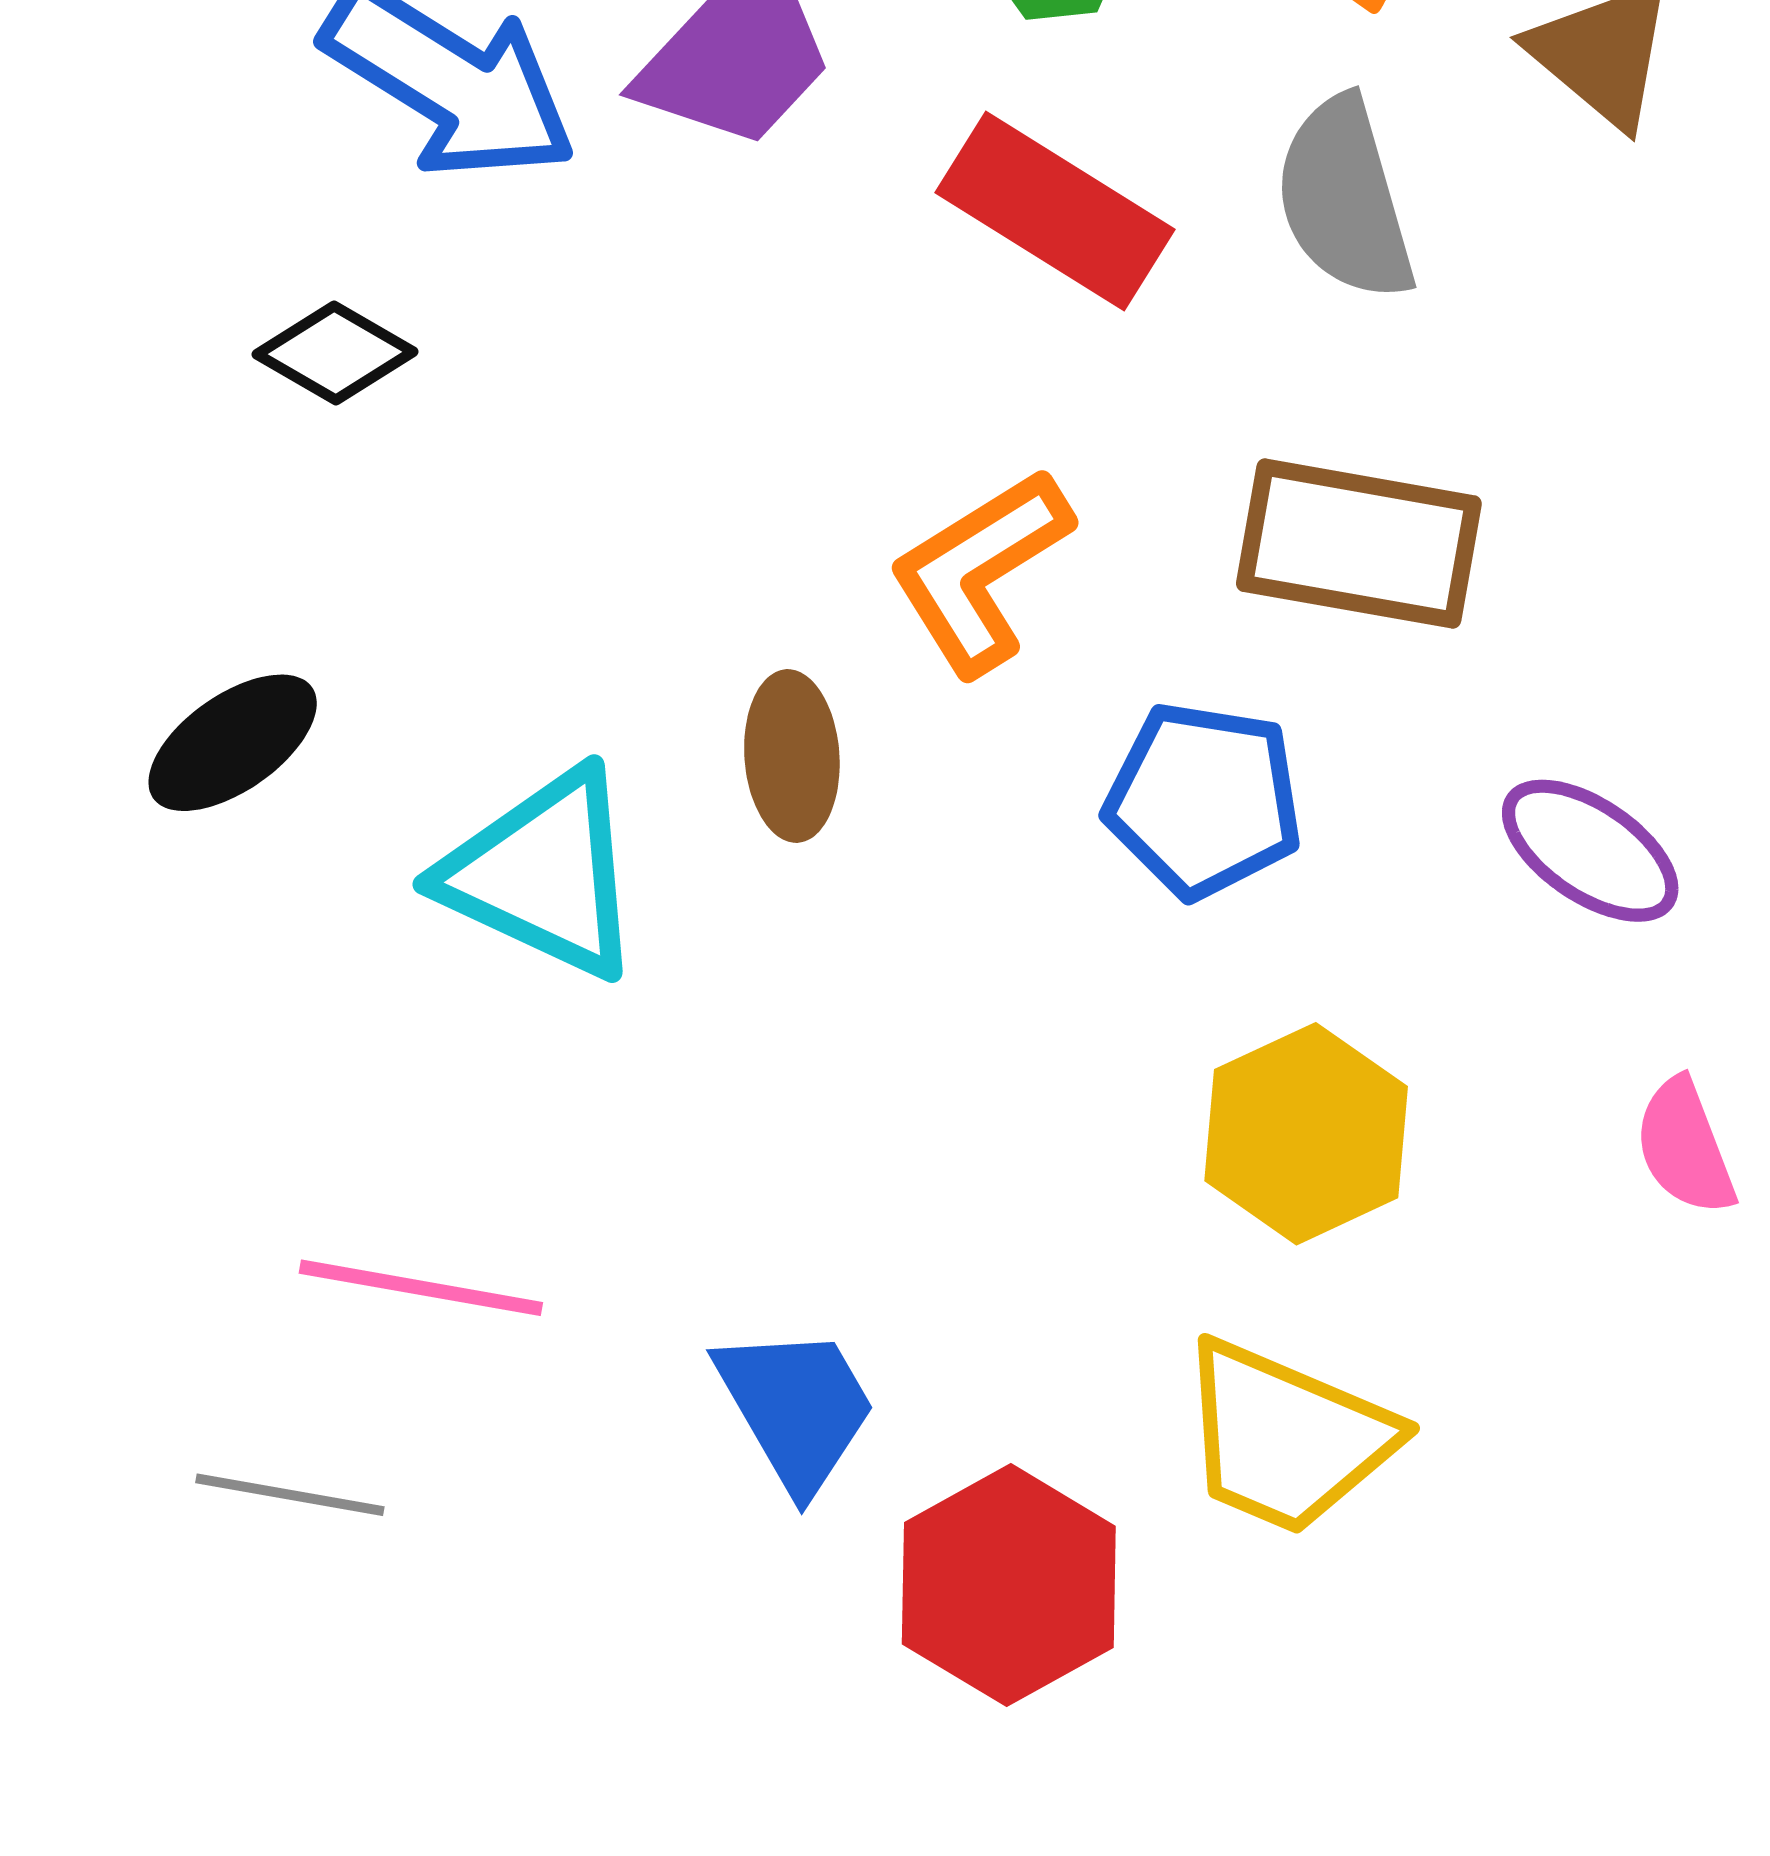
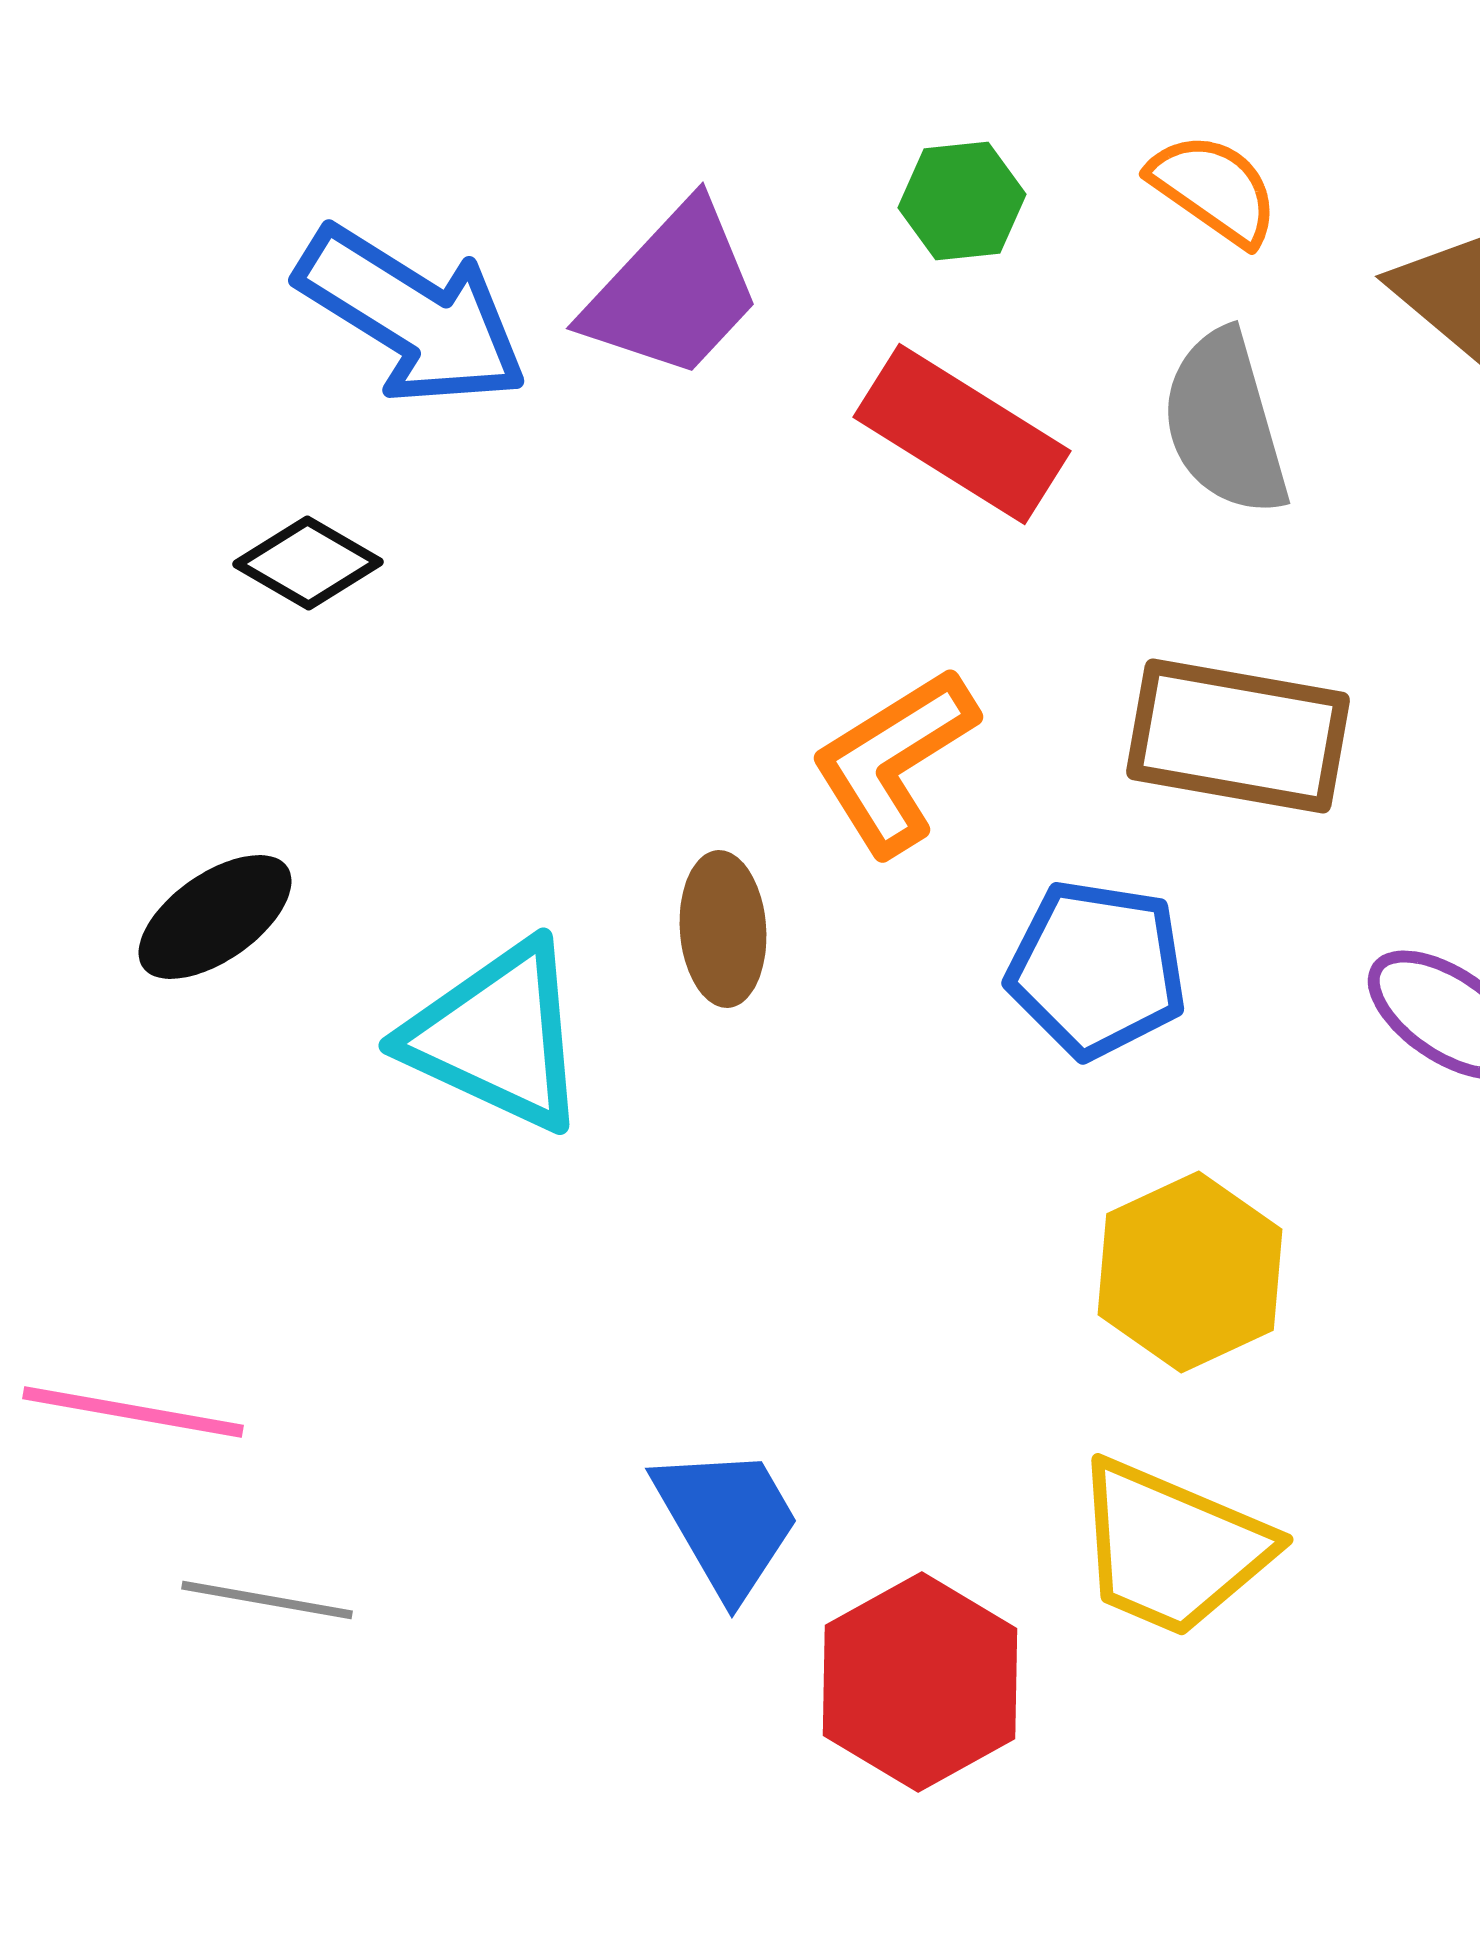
pink line: (421, 1288) -> (133, 1412), moved

